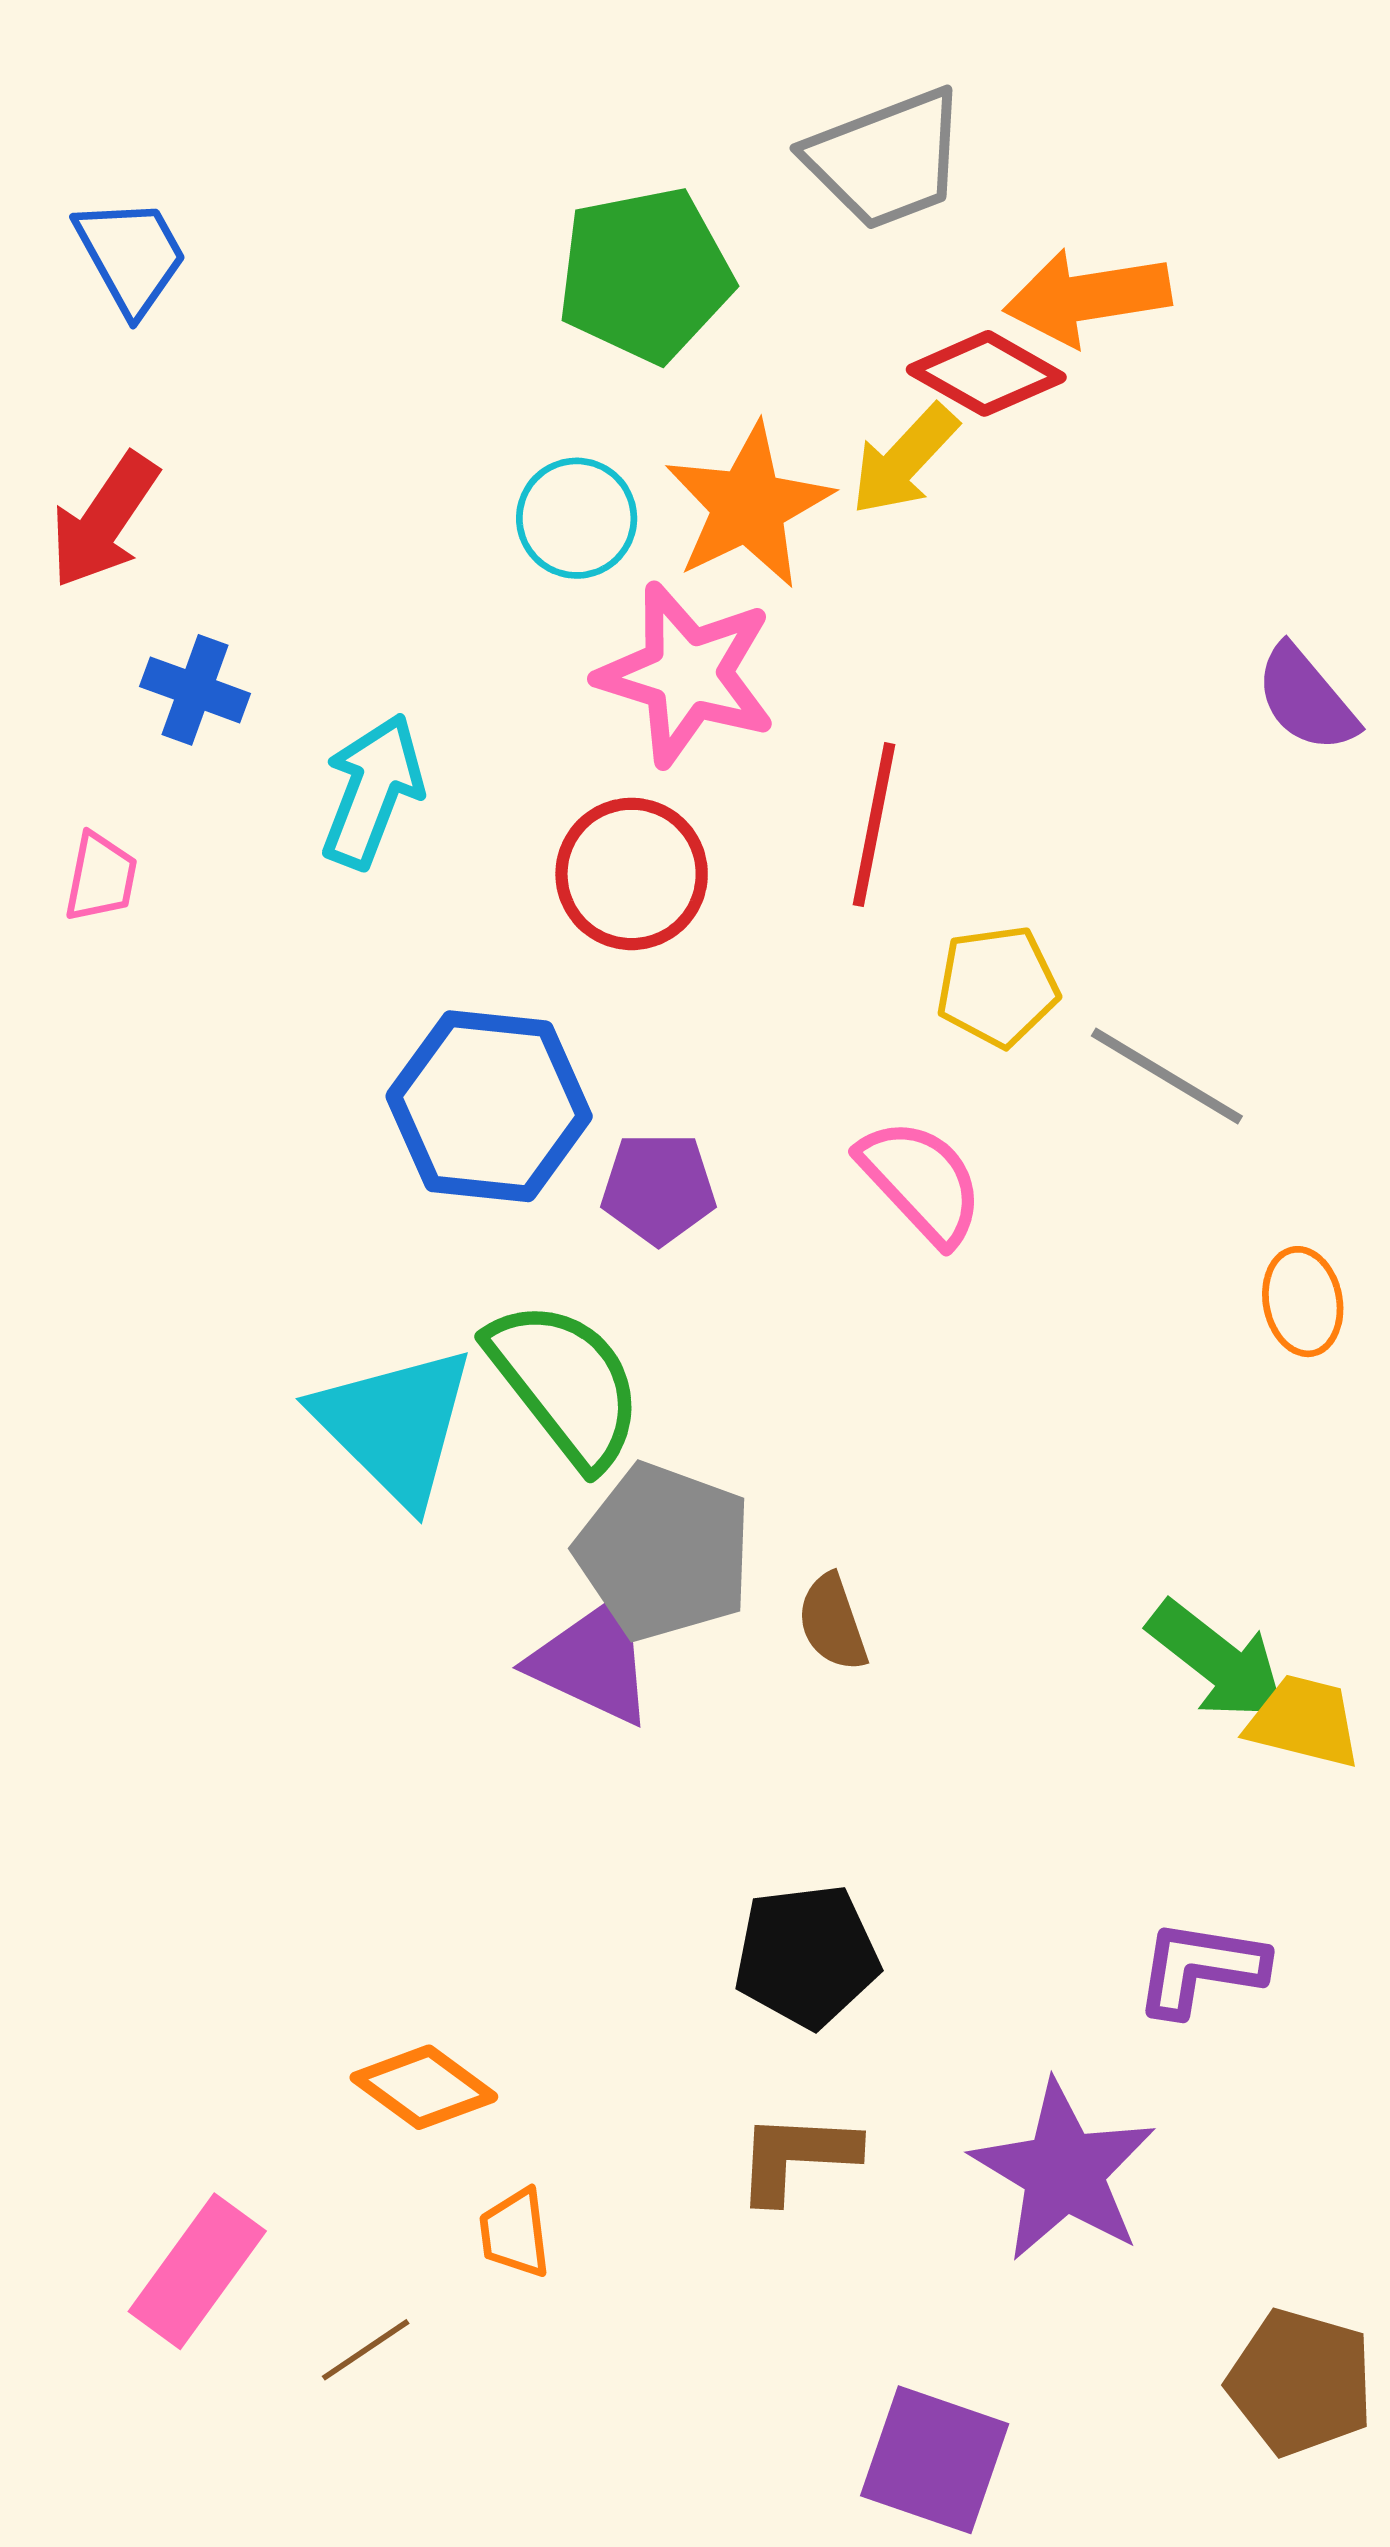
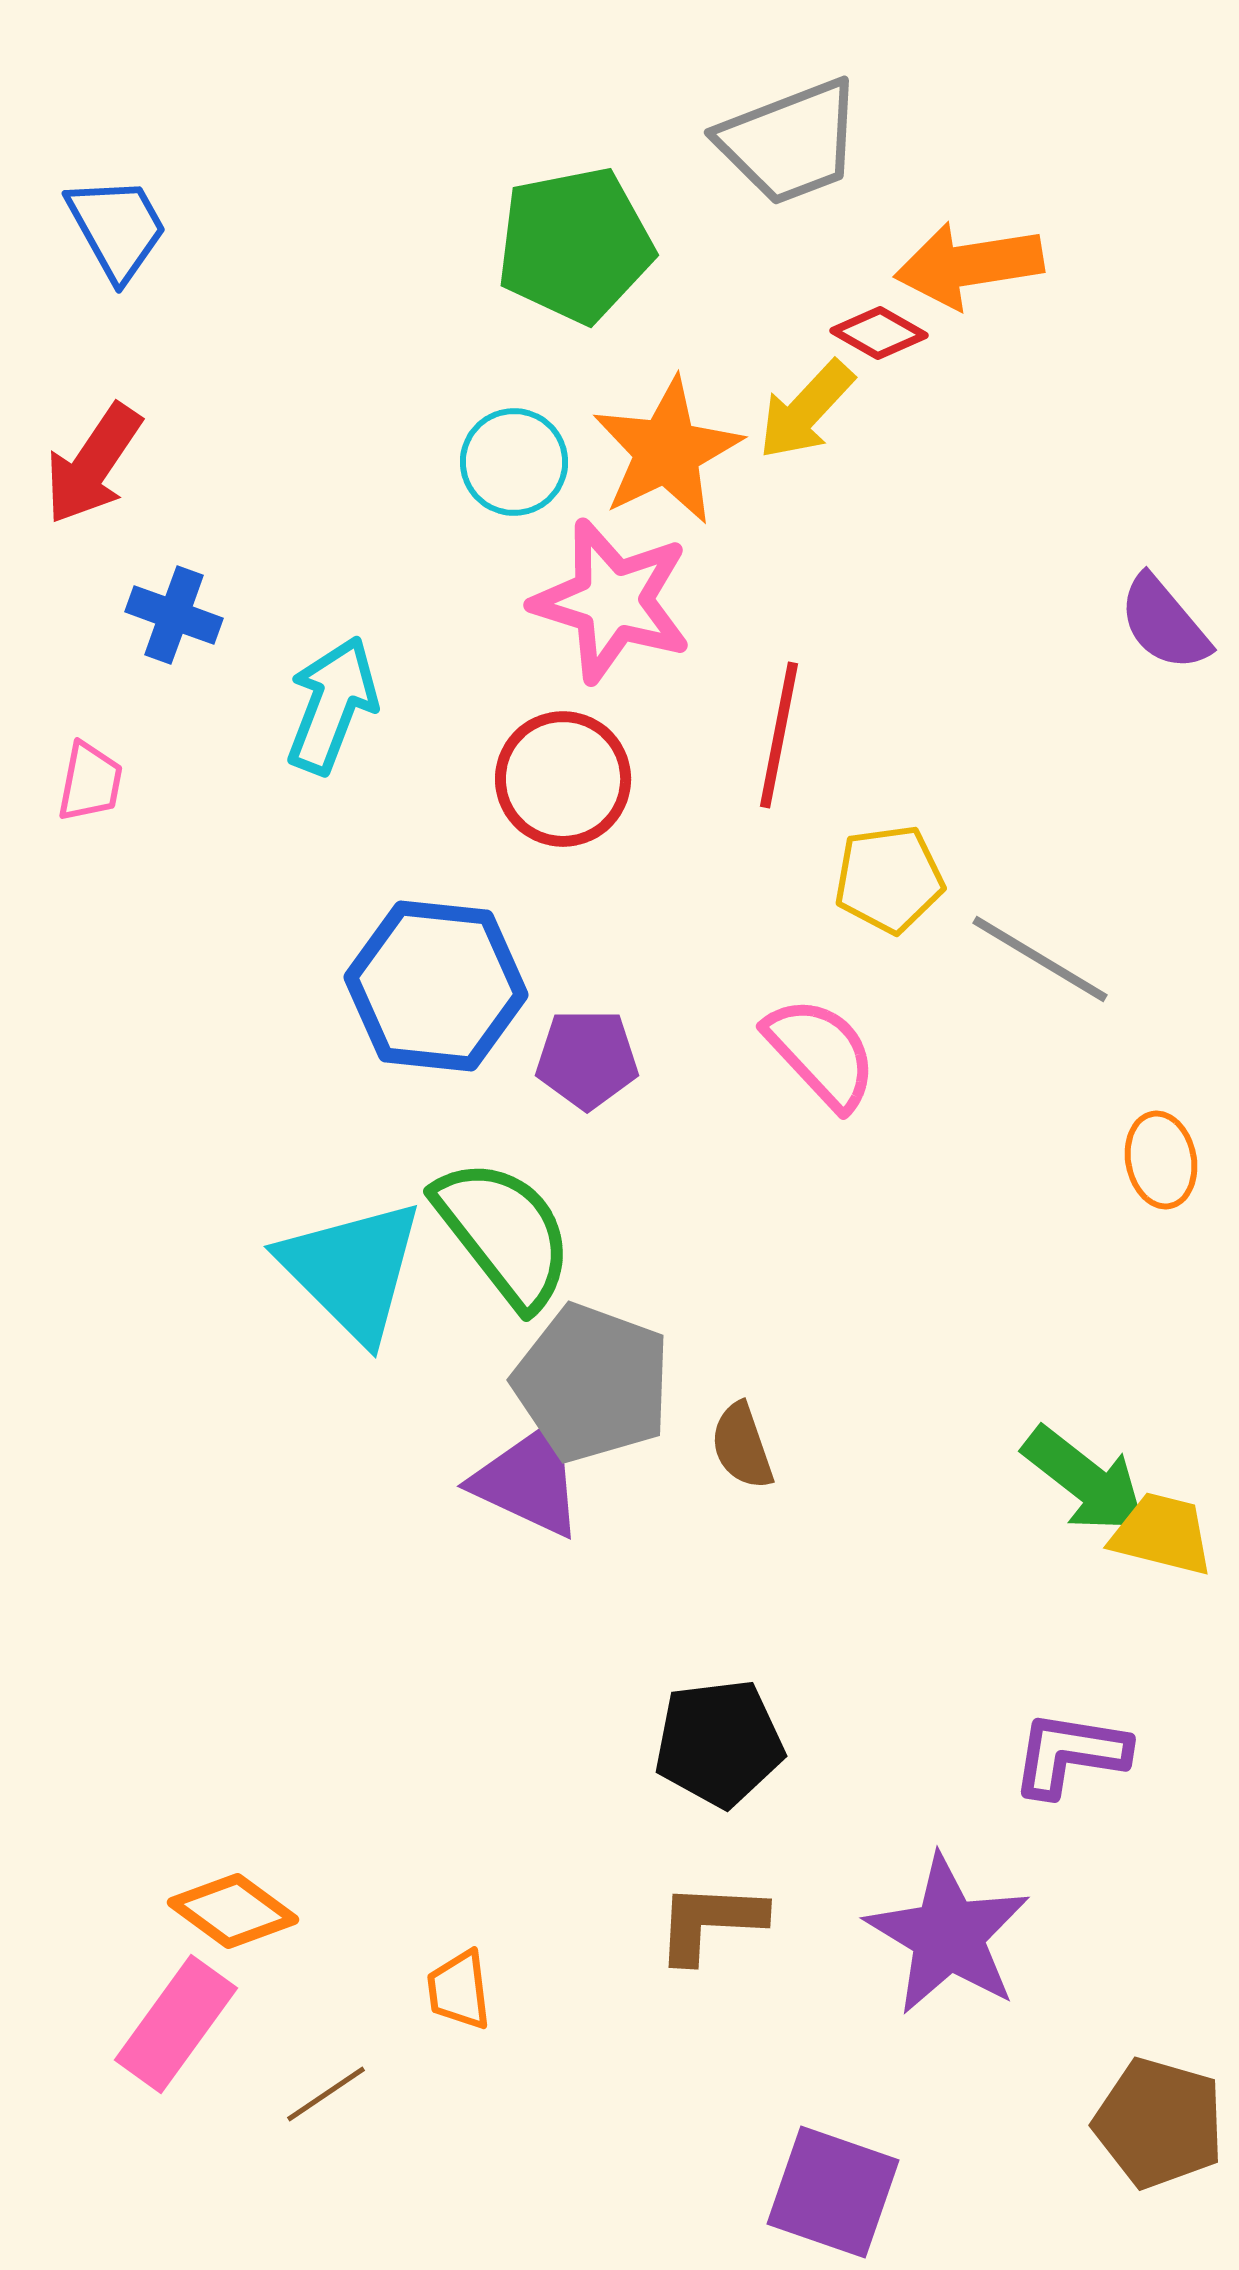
red diamond: (986, 373) -> (879, 333), size x0.7
orange diamond: (424, 2087) -> (233, 1911), moved

